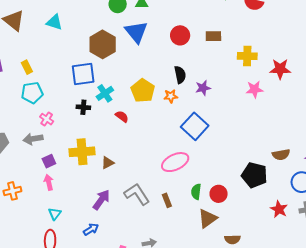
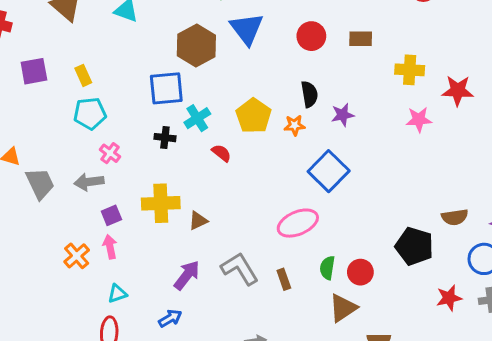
orange cross: (12, 191) -> (77, 256), moved, turned -30
red star: (279, 209) -> (449, 298), turned 30
cyan triangle: (55, 214) -> (117, 294), turned 32

